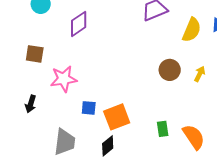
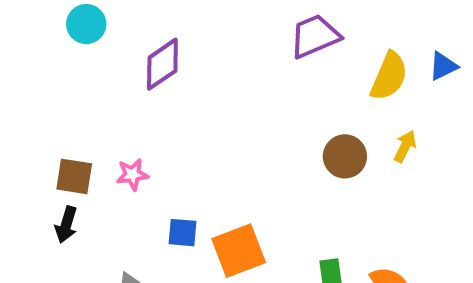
brown square: (35, 54) -> (74, 176), moved
yellow arrow: (200, 74) -> (405, 146), moved
pink star: (64, 79) -> (132, 174), size x0.6

